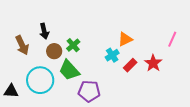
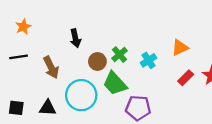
black arrow: (44, 31) -> (75, 38), moved
brown arrow: (22, 45) -> (51, 67), moved
cyan cross: (112, 55) -> (149, 60), moved

